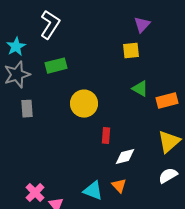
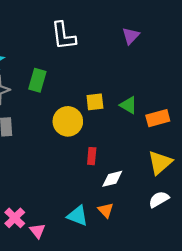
white L-shape: (50, 25) -> (63, 36), moved, turned 140
yellow square: (131, 51) -> (95, 102), moved
green rectangle: (56, 66) -> (37, 80), turned -60

